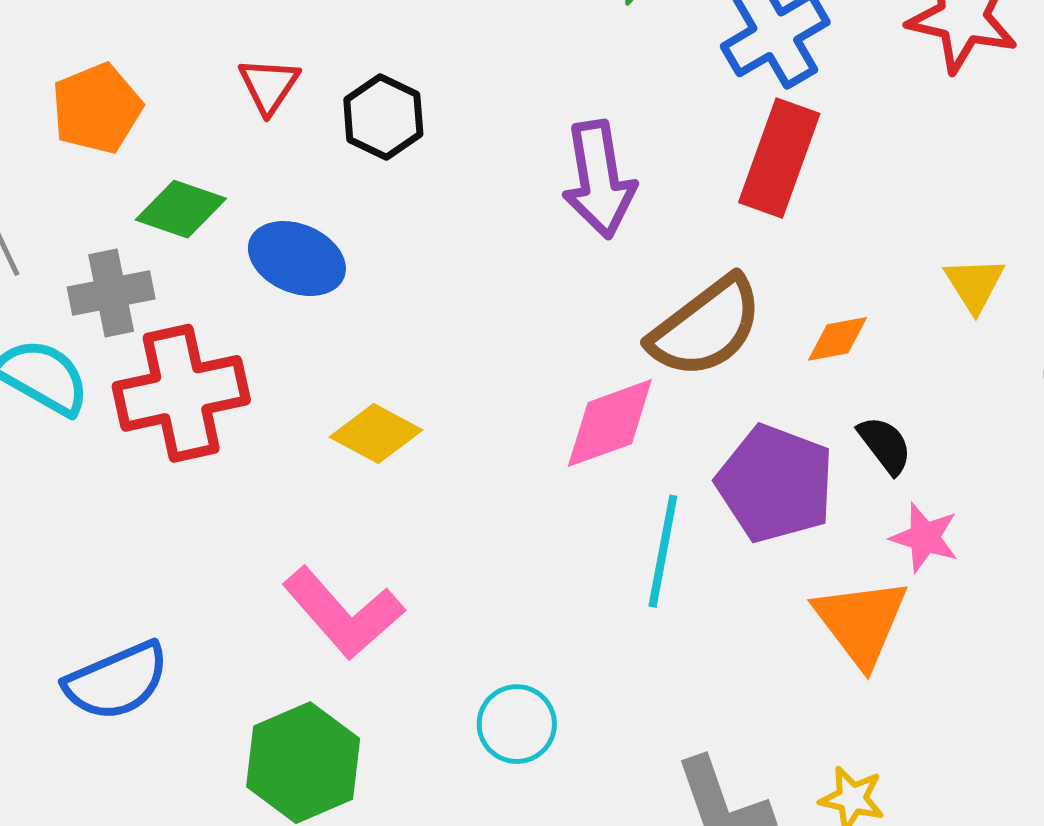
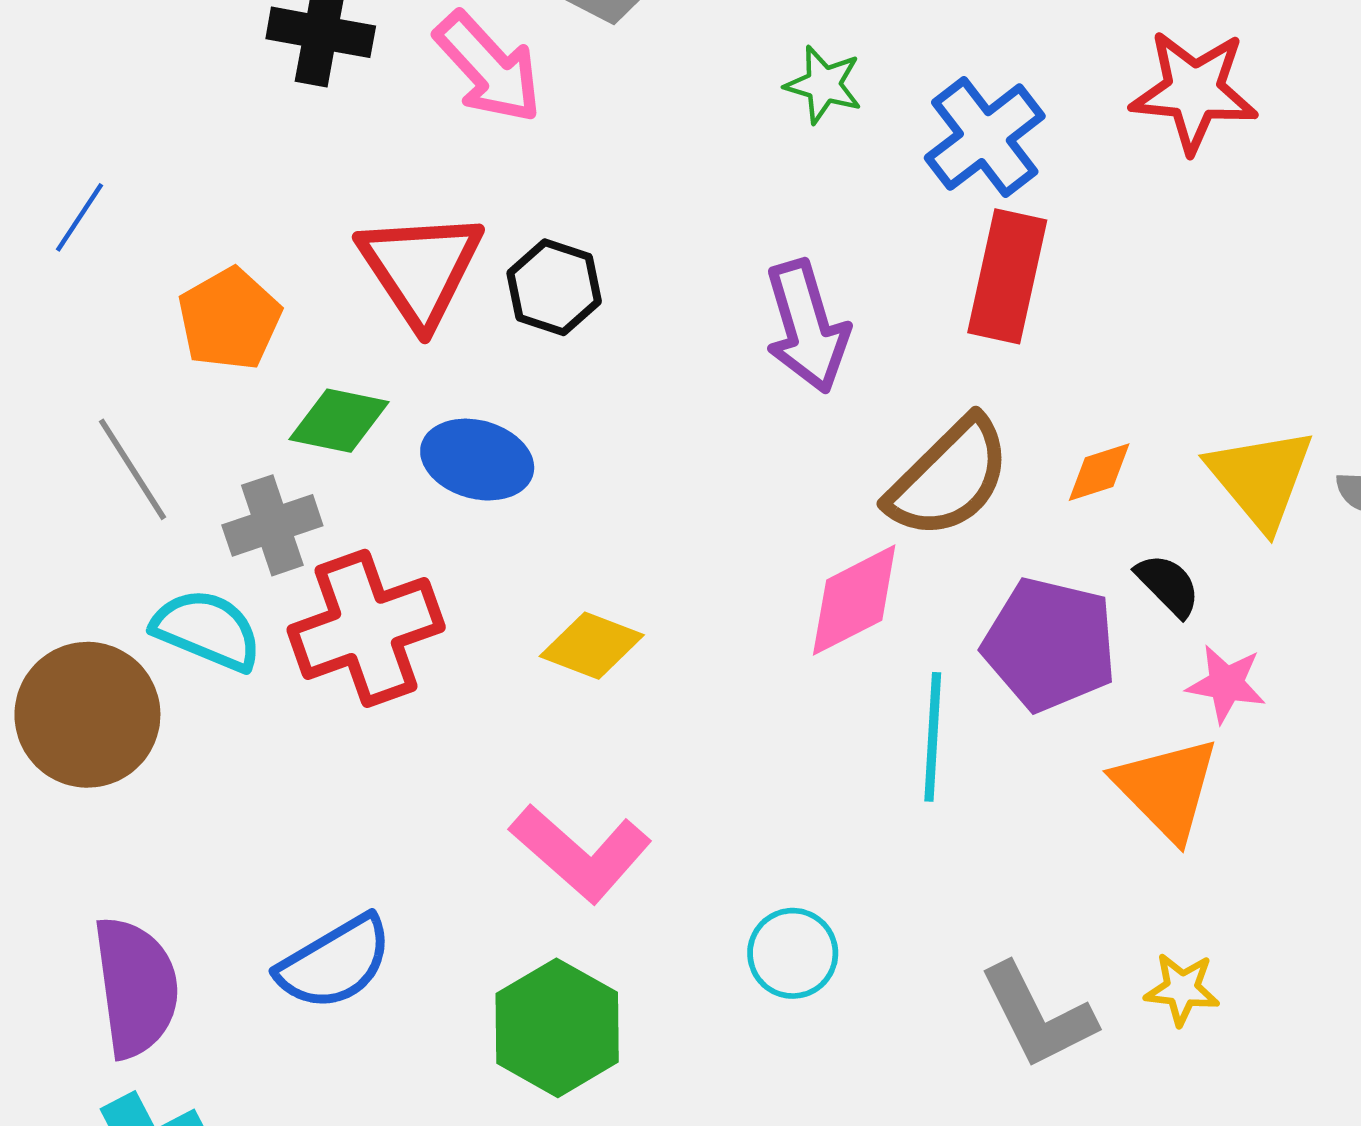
red triangle: (269, 85) -> (421, 268), size x1.8
yellow triangle: (974, 284) -> (1261, 478), moved, size x1.6

